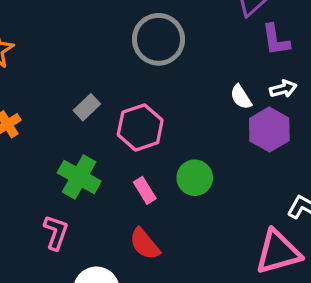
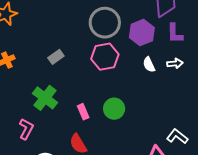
pink hexagon: (140, 127) -> (105, 57), moved
purple hexagon: (269, 129) -> (142, 33), moved

